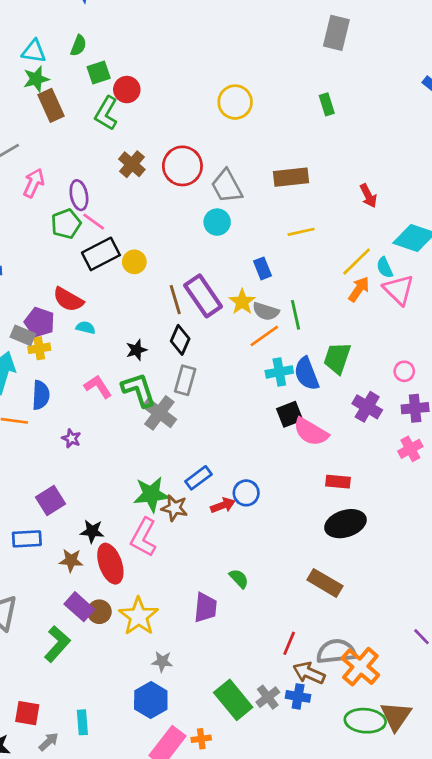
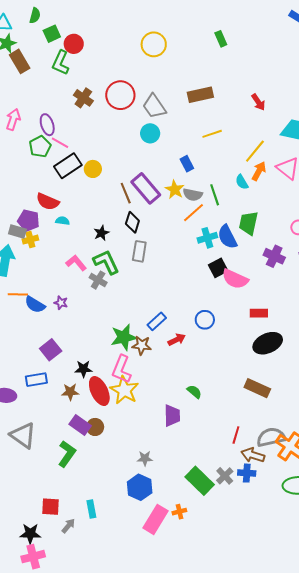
cyan semicircle: (385, 268) -> (242, 182), moved
blue semicircle: (41, 395) -> (35, 305), moved, turned 125
gray cross: (159, 413) -> (98, 280), moved, size x0.7
blue circle: (246, 493) -> (205, 320), moved
yellow star: (139, 616) -> (124, 390), moved

